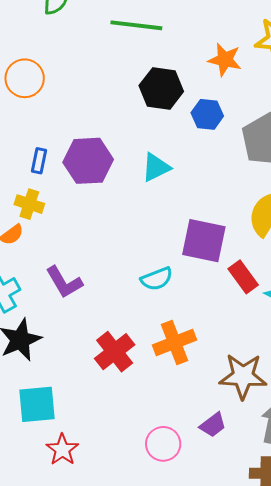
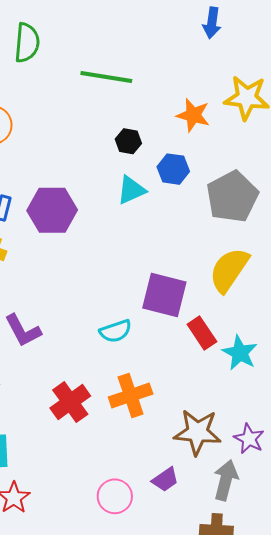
black hexagon: (161, 89) -> (128, 141), size x0.6
cyan triangle: (156, 167) -> (131, 190), moved

